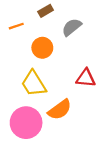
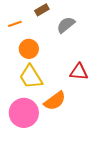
orange circle: (42, 48) -> (29, 49), moved

